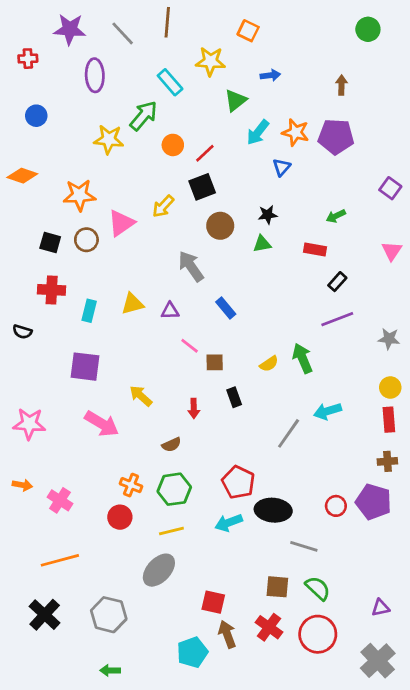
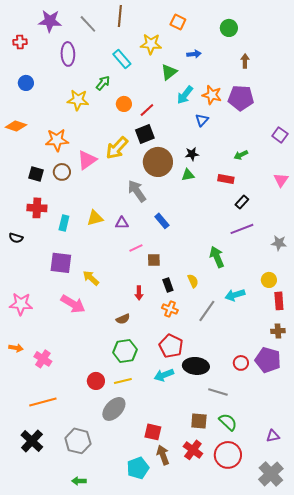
green circle: (368, 29) -> (229, 28), moved
green arrow: (144, 116) -> (103, 83), size x0.7
yellow arrow: (163, 206) -> (117, 148), size x1.4
brown circle: (220, 226) -> (158, 162), size x1.5
pink line: (190, 346) -> (136, 248), turned -64
yellow semicircle: (269, 364) -> (193, 281), moved, turned -80
yellow circle: (390, 387) -> (269, 280), moved
yellow arrow: (141, 396) -> (91, 278), moved
orange cross: (131, 485) -> (170, 309), moved
red circle: (120, 517) -> (96, 381), moved

